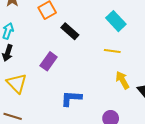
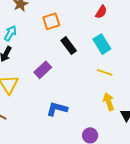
cyan rectangle: (116, 21) -> (102, 44), moved

